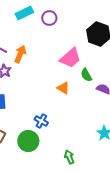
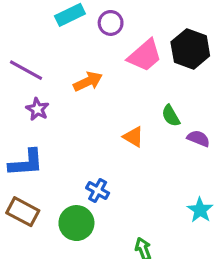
orange arrow: (20, 54) -> (88, 82), moved, turned 42
pink trapezoid: (70, 58) -> (145, 55), moved

